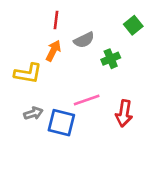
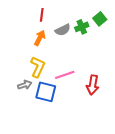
green cross: (111, 59) -> (82, 27), moved
yellow L-shape: (28, 73) -> (38, 67), moved, turned -75

